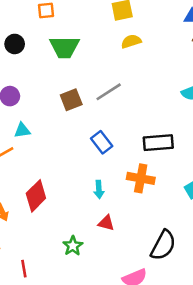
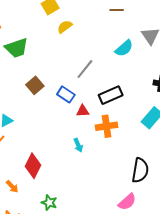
gray line: (109, 92) -> (85, 69), moved
blue rectangle: (102, 142) -> (66, 94), moved
red triangle: (106, 223) -> (83, 111), moved
green star: (73, 246) -> (49, 203), moved

